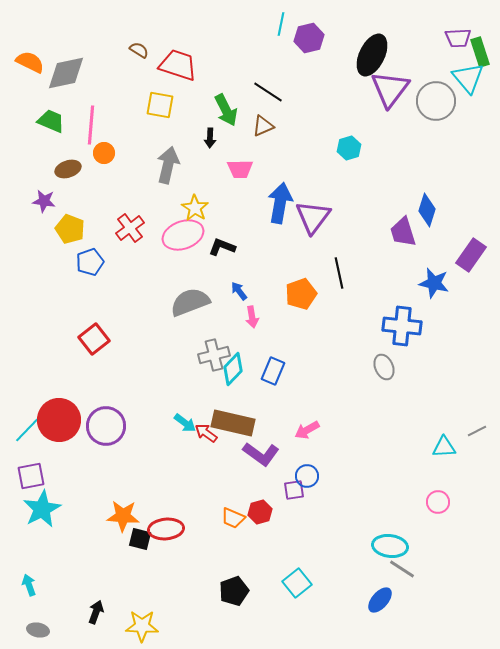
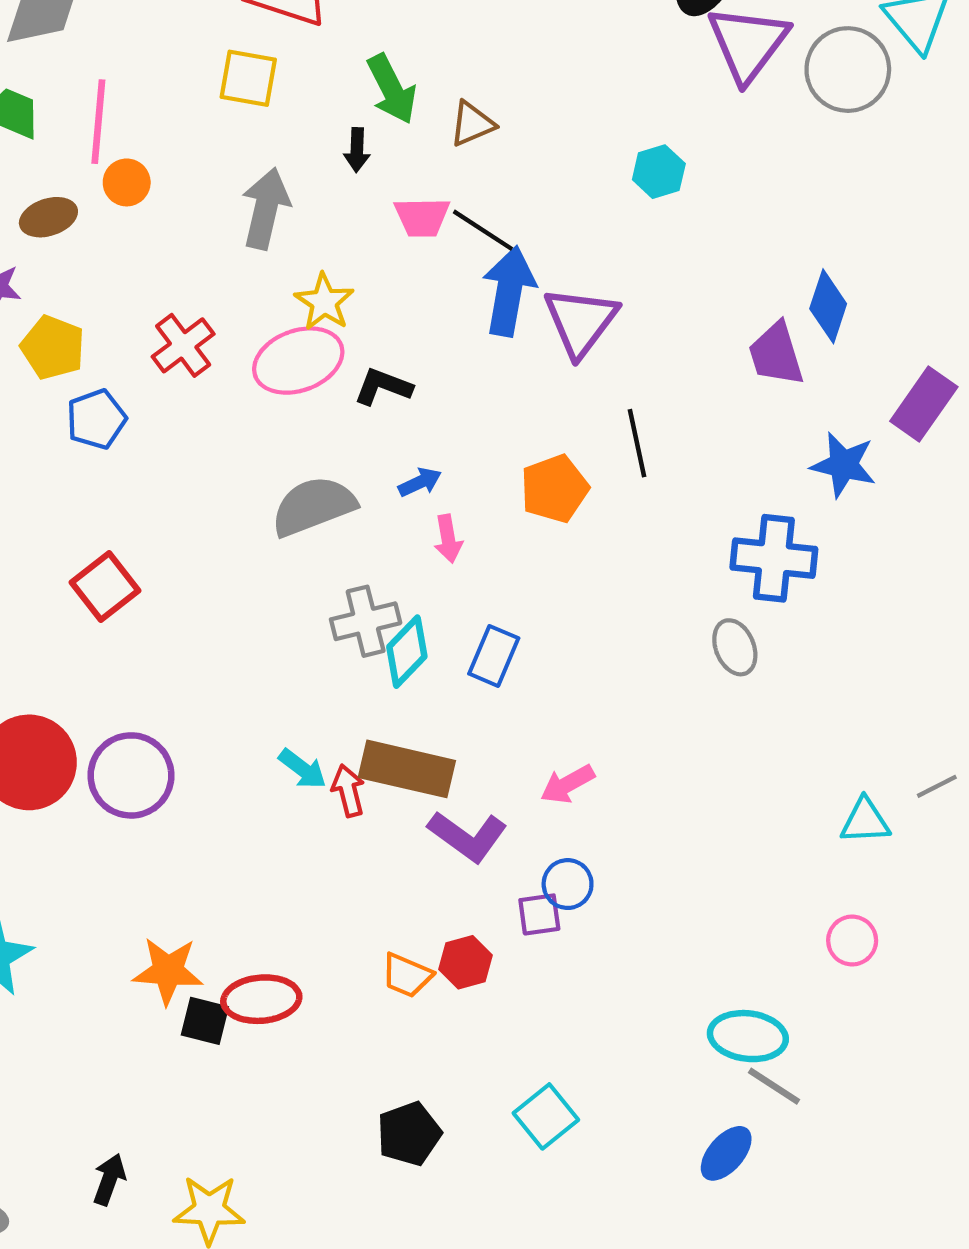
black line: (268, 92) -> (483, 230), moved
blue arrow: (239, 291) -> (420, 482), turned 102
red arrow: (206, 433) -> (348, 791), turned 40

